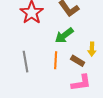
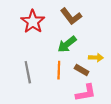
yellow arrow: (92, 49) -> (96, 58), turned -88

